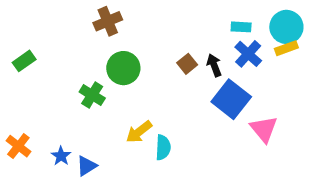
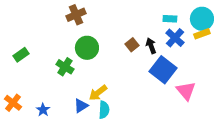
green rectangle: (24, 61) -> (21, 55), moved
cyan semicircle: (163, 147) -> (104, 110), moved
blue triangle: (87, 166) -> (81, 106), moved

